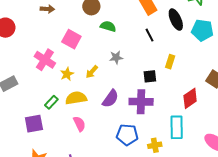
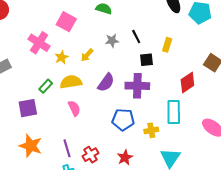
black line: (150, 35) -> (136, 36), moved

